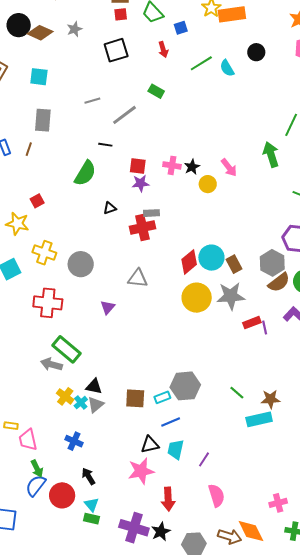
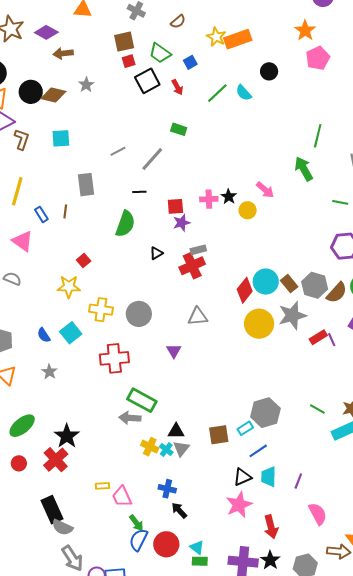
black square: (116, 50) -> (147, 81), moved
gray rectangle: (43, 120) -> (86, 185), moved
gray hexagon: (272, 263) -> (315, 285), moved
black arrow: (89, 476) -> (179, 510), moved

